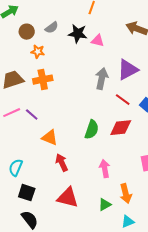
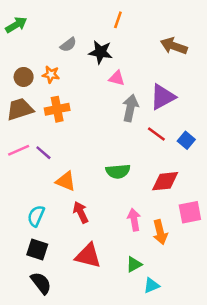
brown circle: (27, 32) -> (24, 77), moved
pink triangle: (98, 41) -> (117, 78), moved
red diamond: (121, 128) -> (165, 181), moved
green semicircle: (92, 130) -> (118, 171), turned 66
cyan semicircle: (16, 168) -> (36, 216), moved
orange arrow: (126, 194) -> (160, 232), moved
cyan triangle: (128, 222) -> (151, 285), moved

